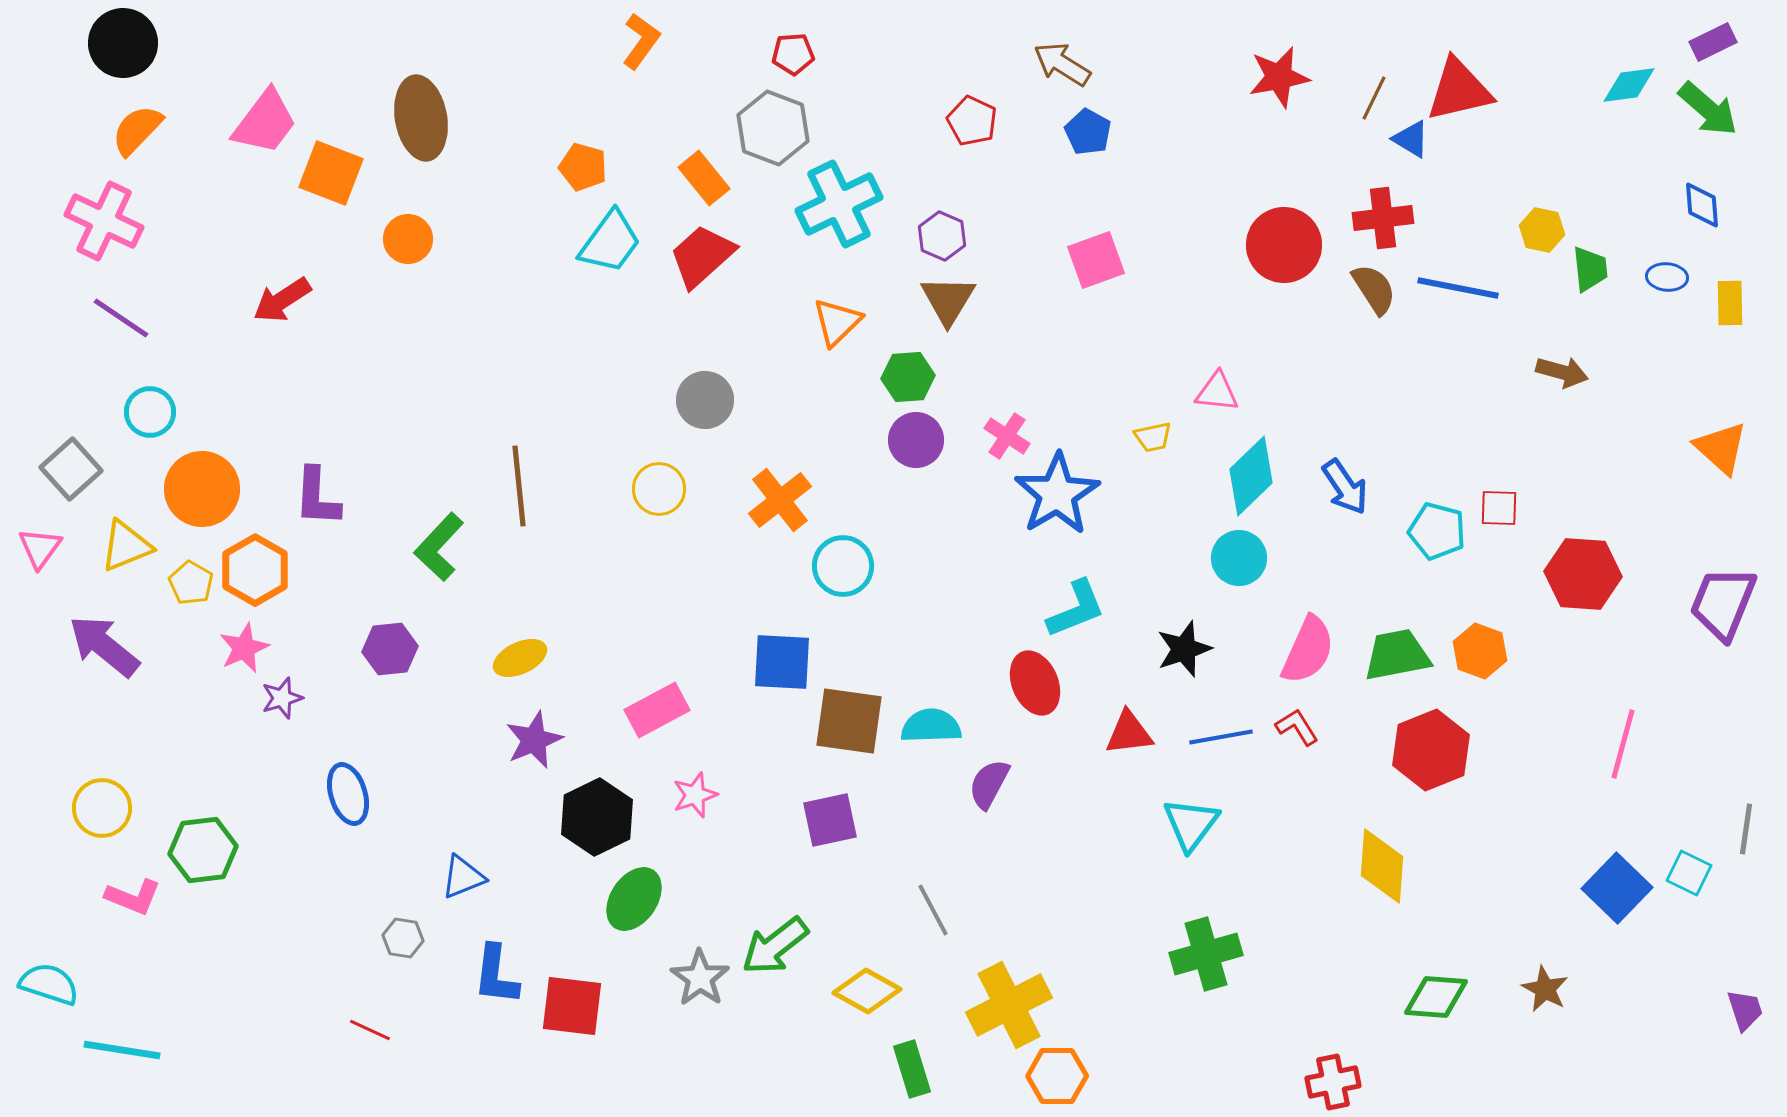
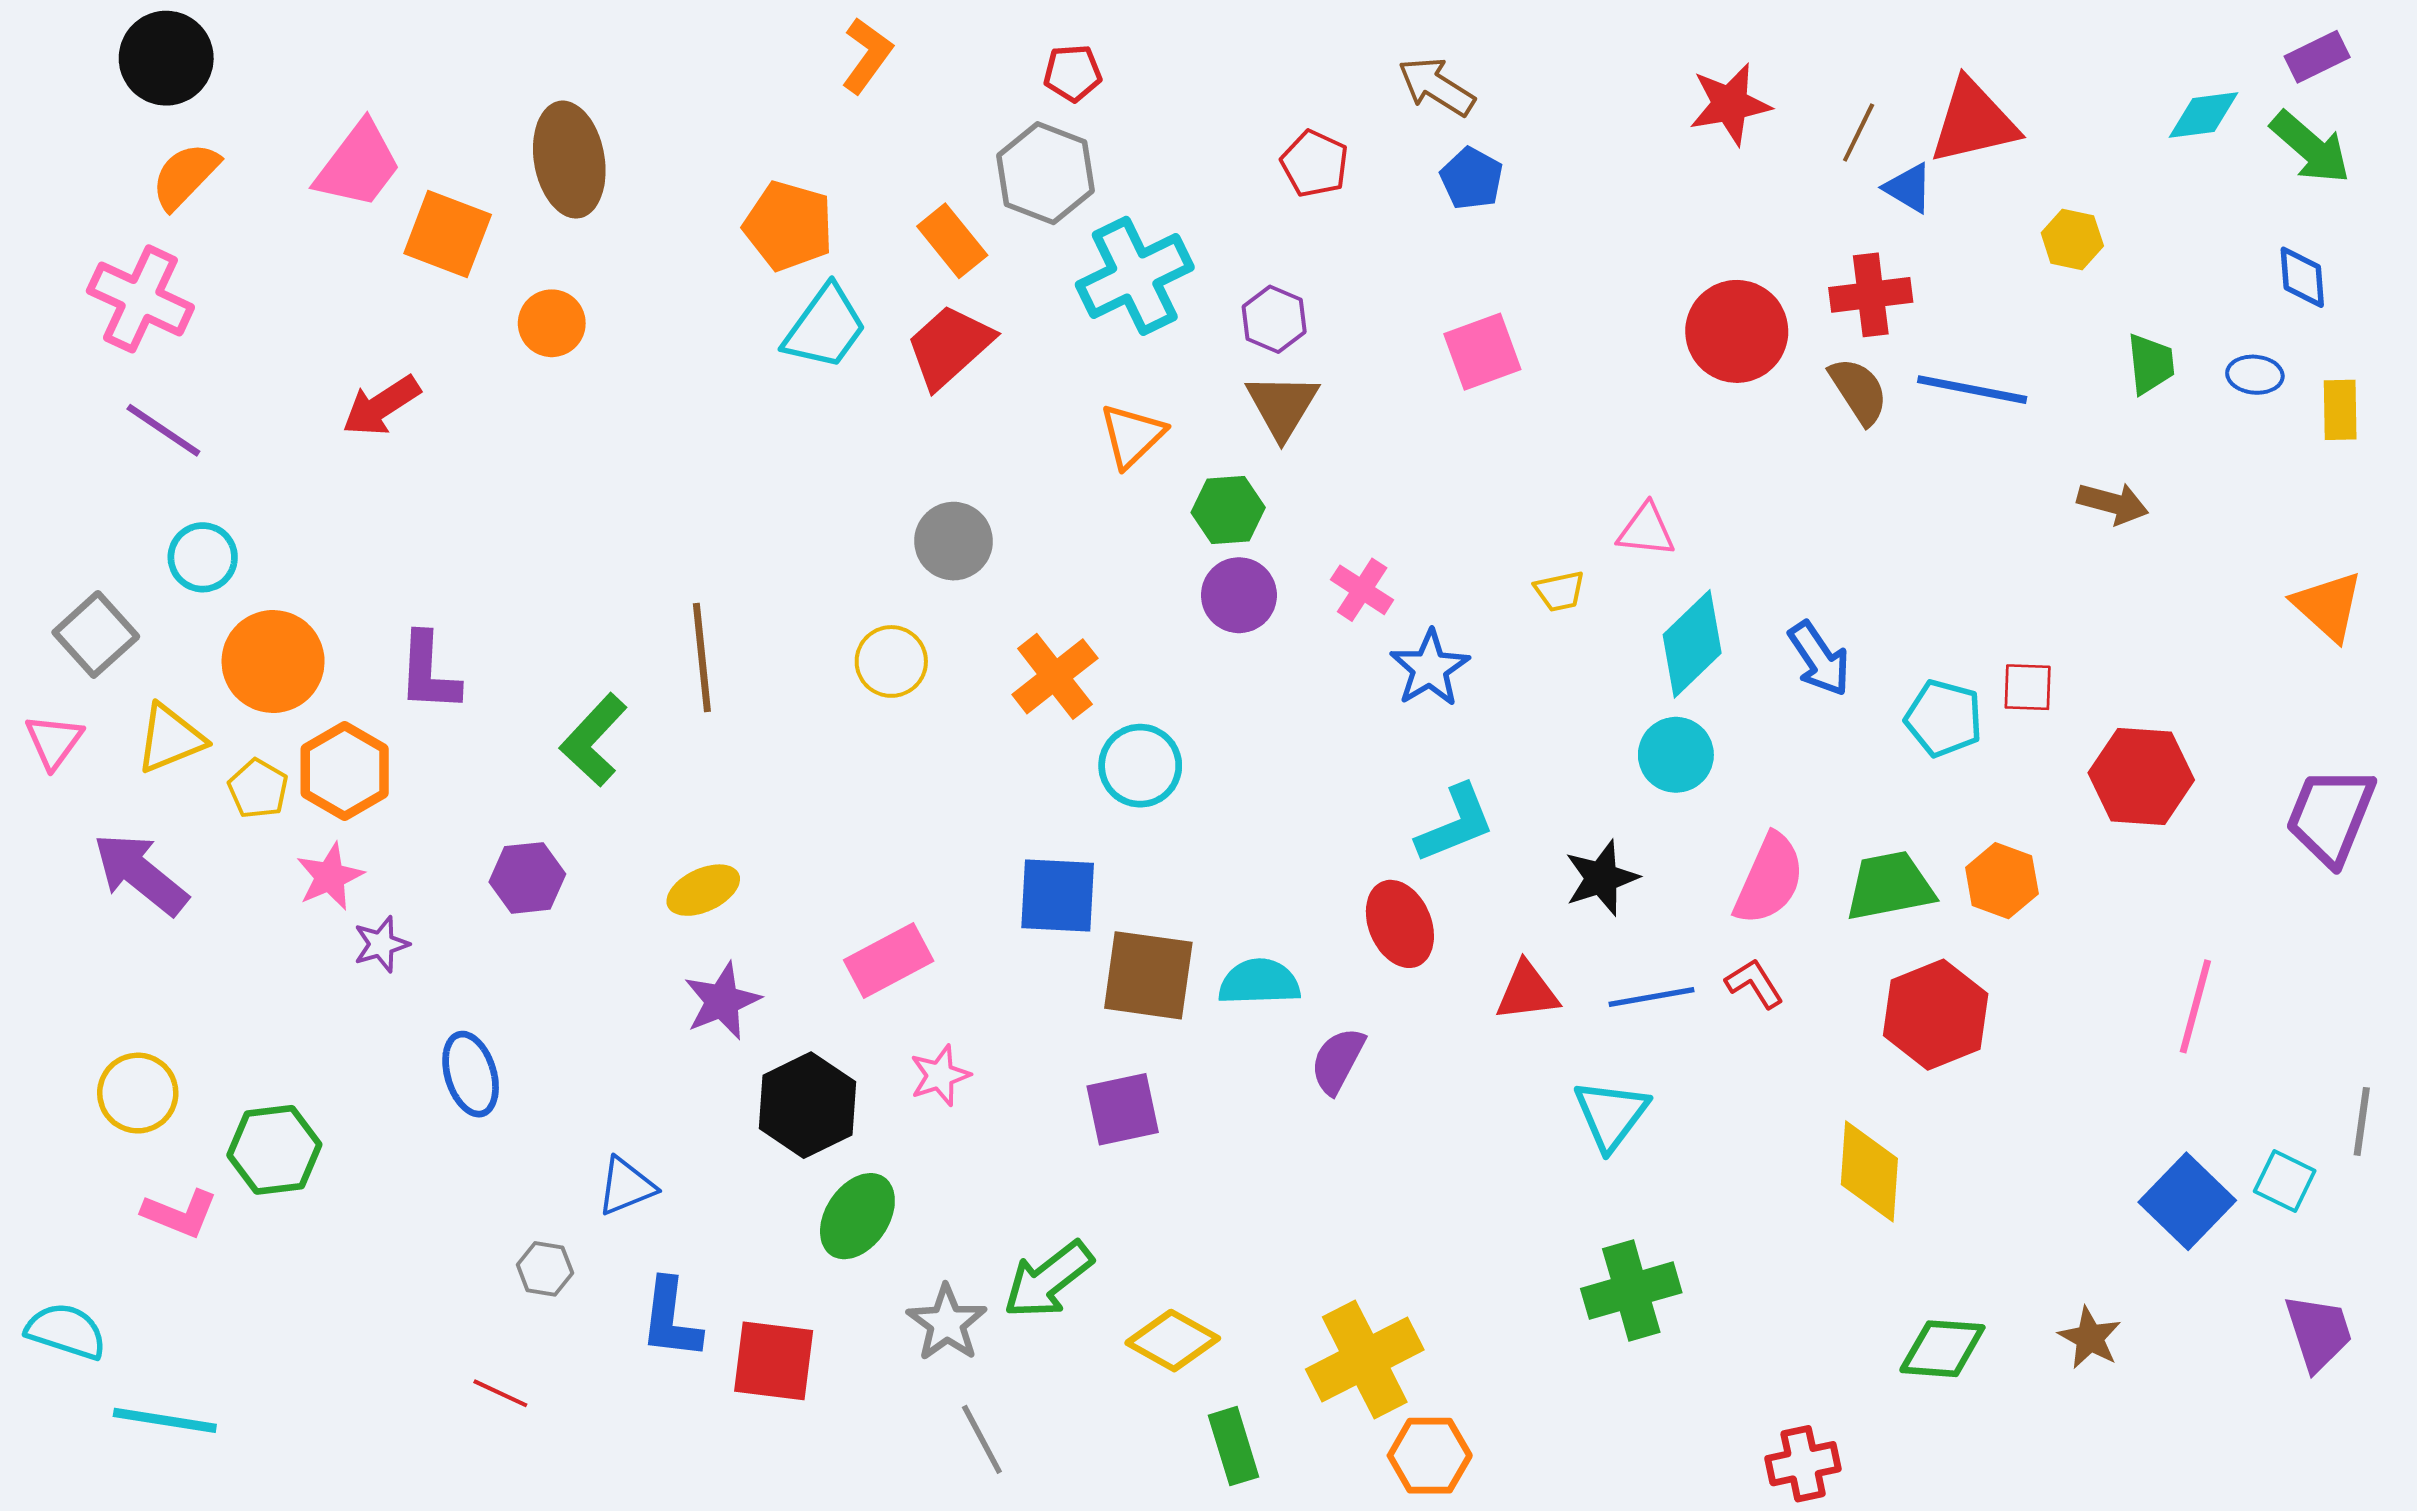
orange pentagon: (583, 167) -> (788, 226), size x1.4
yellow hexagon: (1542, 230) -> (2072, 239), moved
blue star: (1057, 494) -> (1430, 668), size x0.7
gray line: (933, 910) -> (982, 1439), moved
purple trapezoid: (1745, 1010) -> (2318, 1332), moved, size x1.4

